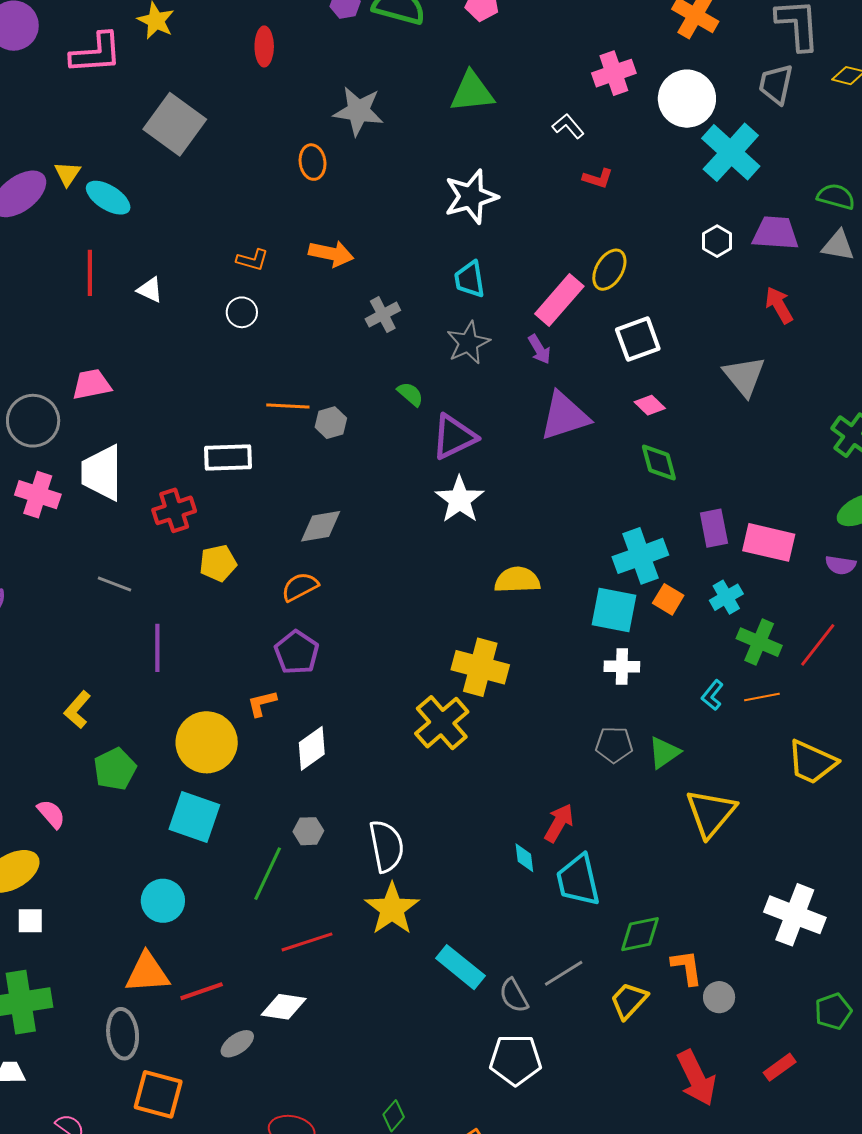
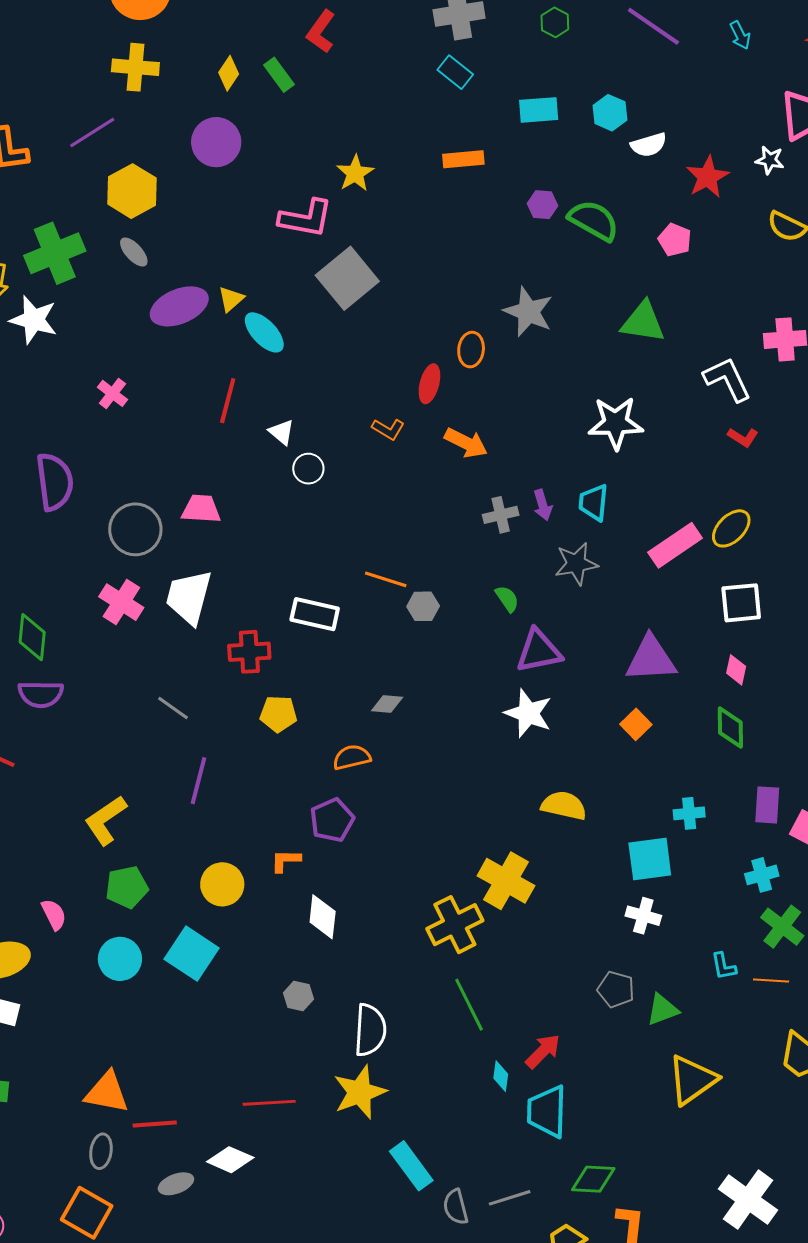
red ellipse: (264, 46) -> (429, 384), moved
pink L-shape: (96, 53) -> (306, 218), moved
white L-shape: (568, 126) -> (727, 379), size x1.6
white circle: (242, 312) -> (308, 469), moved
purple arrow: (539, 349) -> (543, 505), moved
pink diamond: (650, 405) -> (736, 670), turned 44
white star: (460, 500) -> (528, 713), turned -30
gray diamond: (321, 526) -> (387, 704), size x0.7
cyan cross: (640, 556) -> (689, 813), size x0.6
orange square: (668, 599) -> (636, 724), moved
cyan square: (614, 610) -> (650, 859), turned -33
cyan L-shape: (712, 695) -> (724, 966), turned -64
yellow L-shape: (77, 710) -> (106, 820), size x1.4
yellow circle: (207, 742) -> (222, 884), size x0.7
white diamond: (312, 748) -> (323, 917), turned -63
green line: (268, 874) -> (469, 1005), moved, turned -66
cyan circle: (163, 901) -> (120, 959), moved
gray ellipse: (123, 1034) -> (101, 1151), moved, size x0.7

